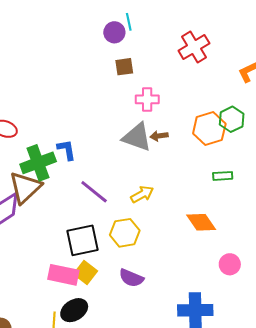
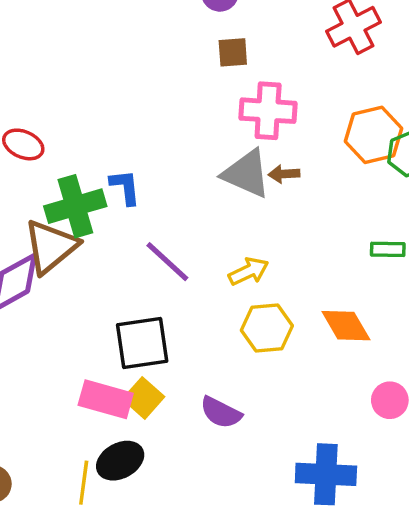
pink cross: (147, 99) -> (268, 111), size x1.4
orange hexagon: (209, 129) -> (374, 135), moved
yellow hexagon: (125, 233) -> (267, 328), moved

